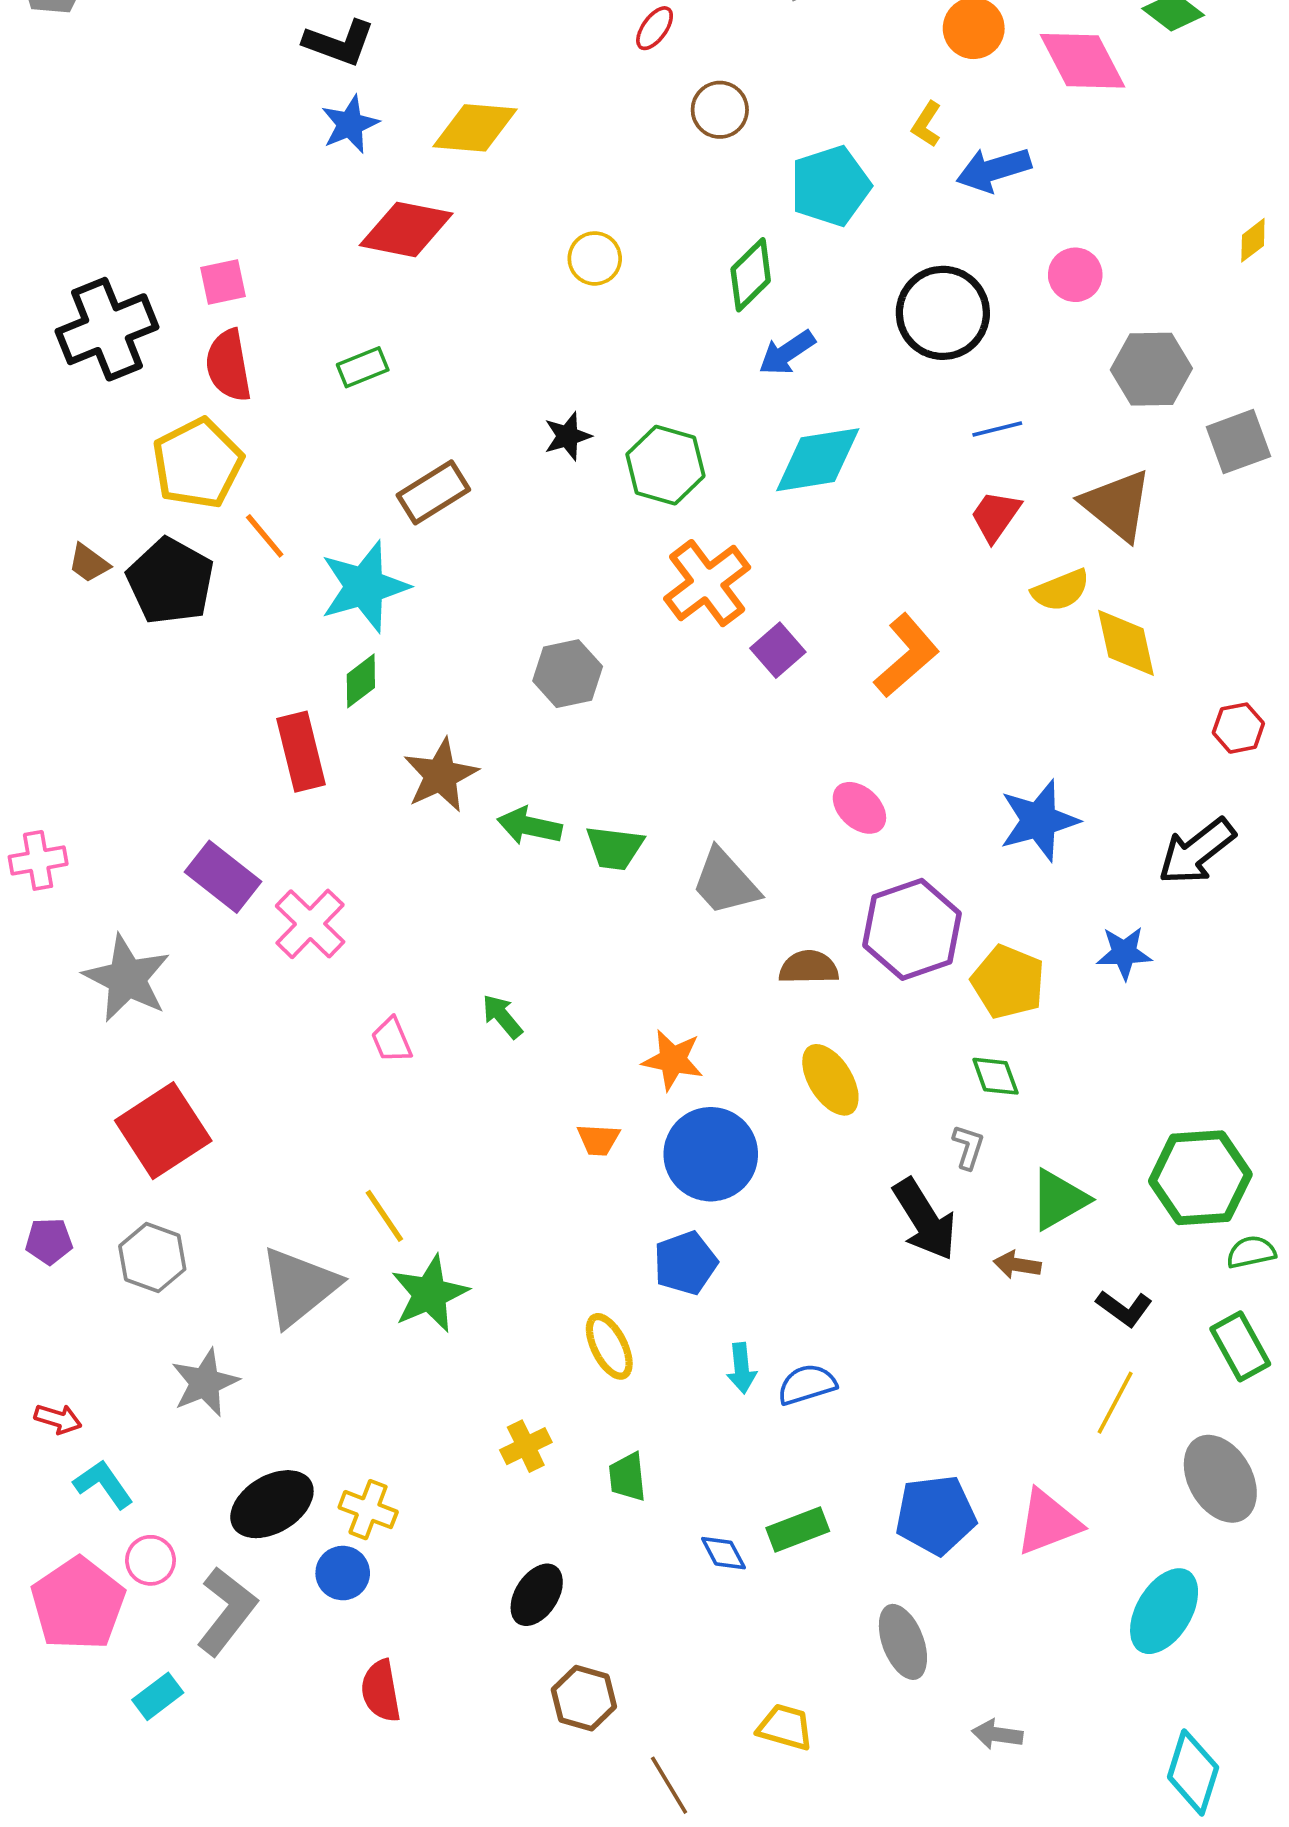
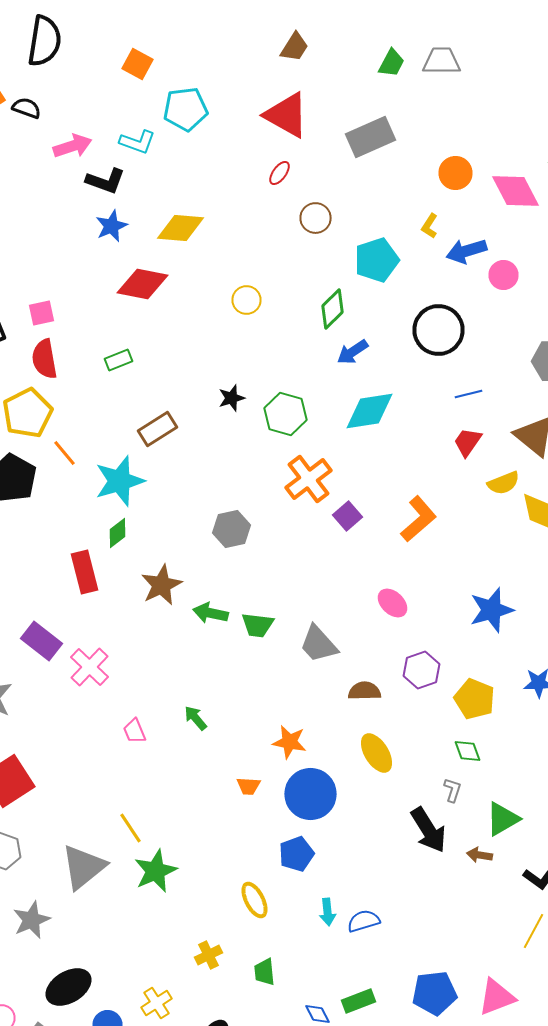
pink circle: (1075, 275) -> (504, 275), moved
purple hexagon: (912, 929) -> (422, 670), size x0.7
yellow cross: (368, 1510) -> (156, 1003), moved, turned 36

